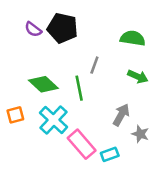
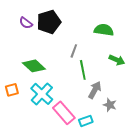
black pentagon: (63, 28) -> (49, 22), turned -30
green arrow: (138, 77) -> (117, 60), moved
green line: (79, 88) -> (83, 70), moved

